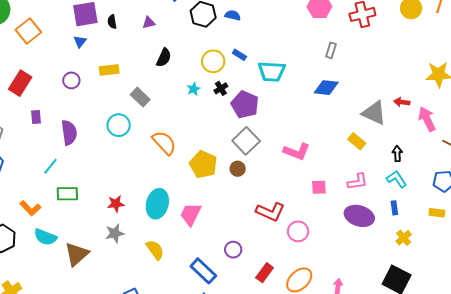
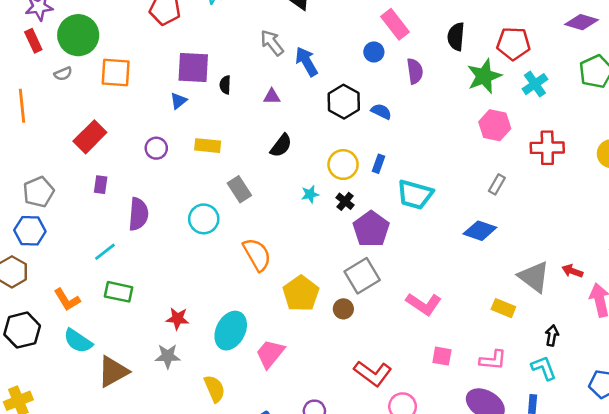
orange square: (28, 31) -> (116, 73), turned 30
blue rectangle: (239, 55) -> (379, 164), turned 64
black cross: (221, 88) -> (345, 201), turned -32
yellow rectangle: (357, 141) -> (503, 308), turned -30

